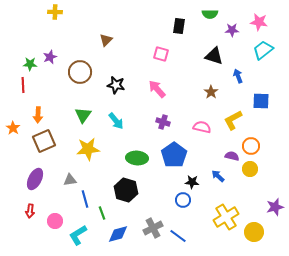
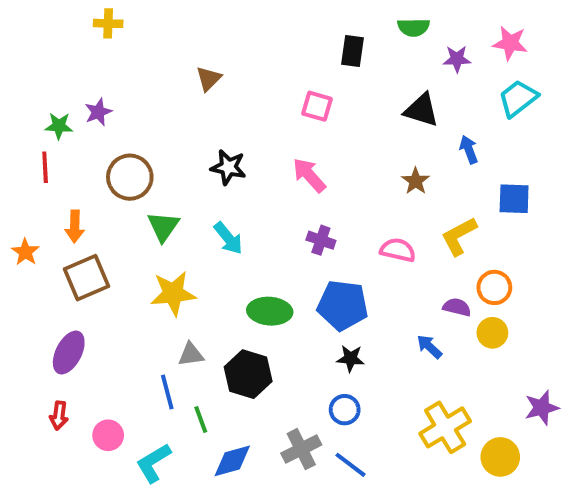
brown circle: (80, 72) -> (130, 177), moved
blue pentagon: (174, 155) -> (343, 305), turned -30
gray triangle: (70, 180) -> (191, 354), moved
black star: (192, 182) -> (351, 358), moved
blue circle: (183, 200) -> (345, 410), moved

